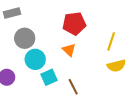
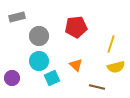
gray circle: (25, 38) -> (39, 36), moved
orange triangle: (69, 50) -> (76, 65), moved
brown line: (73, 87) -> (97, 87), moved, turned -49

